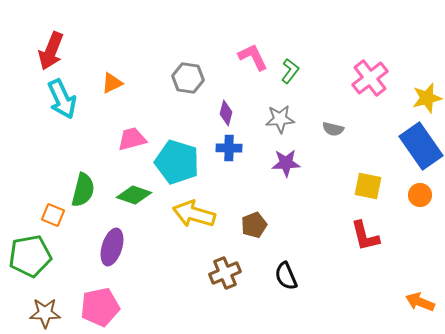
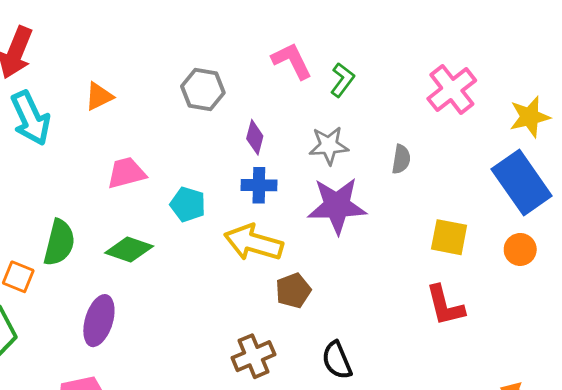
gray semicircle: (333, 129) -> (401, 159), turned -95
cyan pentagon: (177, 162) -> (188, 204), size x0.6
purple star: (286, 163) -> (337, 206), size x1.5
yellow arrow: (194, 214) -> (253, 243), moved

